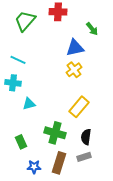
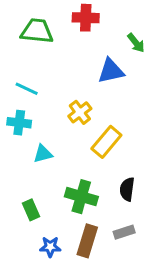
green trapezoid: (25, 21) -> (37, 31), turned 55
yellow cross: (74, 70) -> (80, 112), moved
yellow rectangle: (79, 107) -> (106, 142), moved
black semicircle: (86, 137) -> (127, 189), moved

